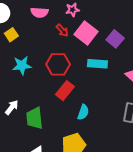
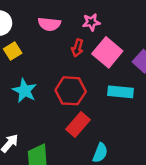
red arrow: (62, 30) -> (77, 48), turned 56
cyan star: (22, 65) -> (25, 91), turned 30

